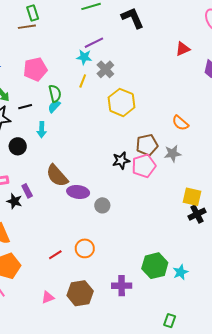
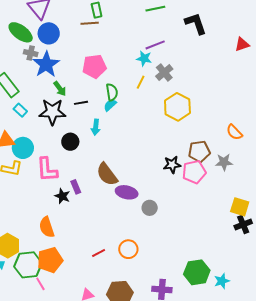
red triangle: (183, 49) -> (242, 44), moved

